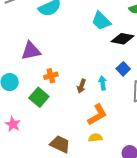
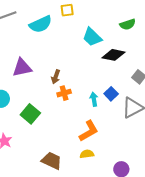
blue square: (123, 69) -> (111, 94), moved
orange cross: (51, 76) -> (64, 93), moved
brown arrow: (81, 86) -> (56, 77), moved

